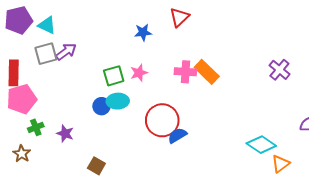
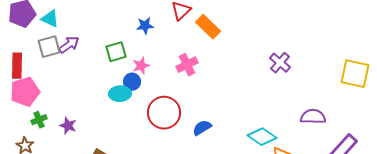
pink cross: (185, 72) -> (187, 65), turned -30
orange rectangle: (207, 72) -> (208, 27), moved
green square: (114, 76) -> (116, 52), moved
blue circle: (102, 106) -> (132, 82), moved
blue semicircle: (177, 135) -> (202, 128), moved

